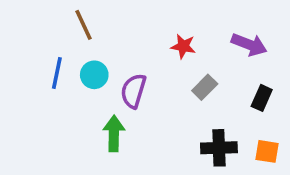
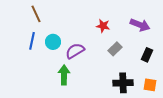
brown line: (84, 25) -> (36, 14), moved
purple semicircle: (133, 91) -> (75, 51), turned 42

